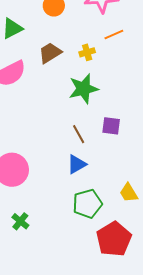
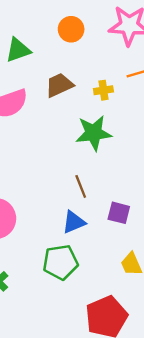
purple square: (111, 126) -> (119, 213), moved
green pentagon: (87, 204) -> (60, 262), moved

